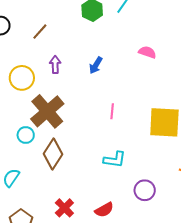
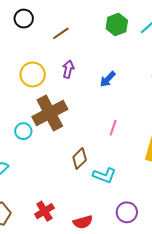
brown diamond: (53, 154) -> (80, 158), moved, size x0.7

